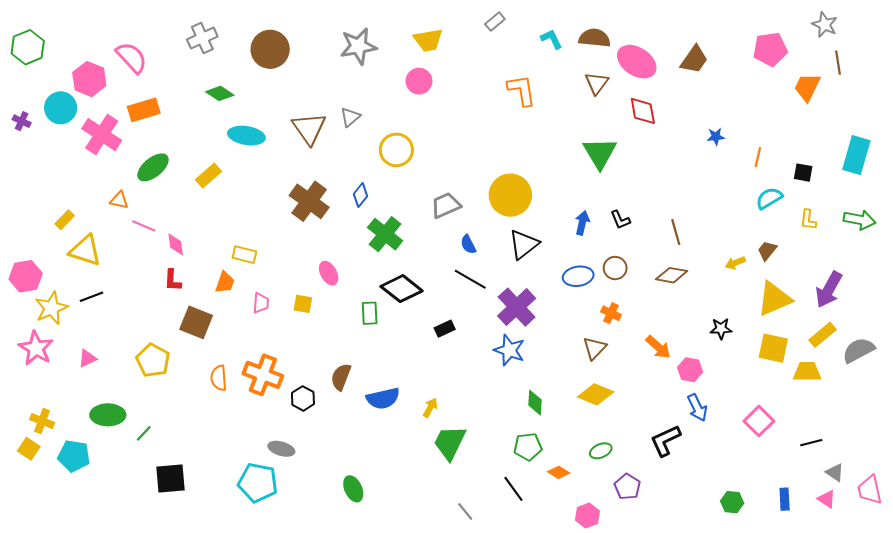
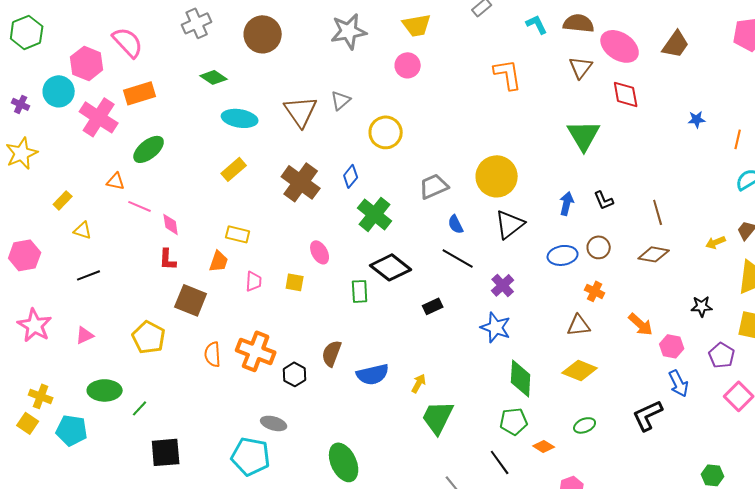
yellow rectangle: (208, 176) -> (234, 169), moved
yellow triangle: (85, 251) -> (83, 230), size x0.6
purple cross: (517, 307) -> (503, 285), size x0.6
yellow star: (51, 308) -> (22, 153), moved
brown triangle: (595, 348) -> (579, 325), turned 40
green diamond: (535, 403) -> (521, 378), size x1.5
purple pentagon: (627, 487) -> (722, 355), moved
green ellipse: (353, 489) -> (344, 462), size x1.5

